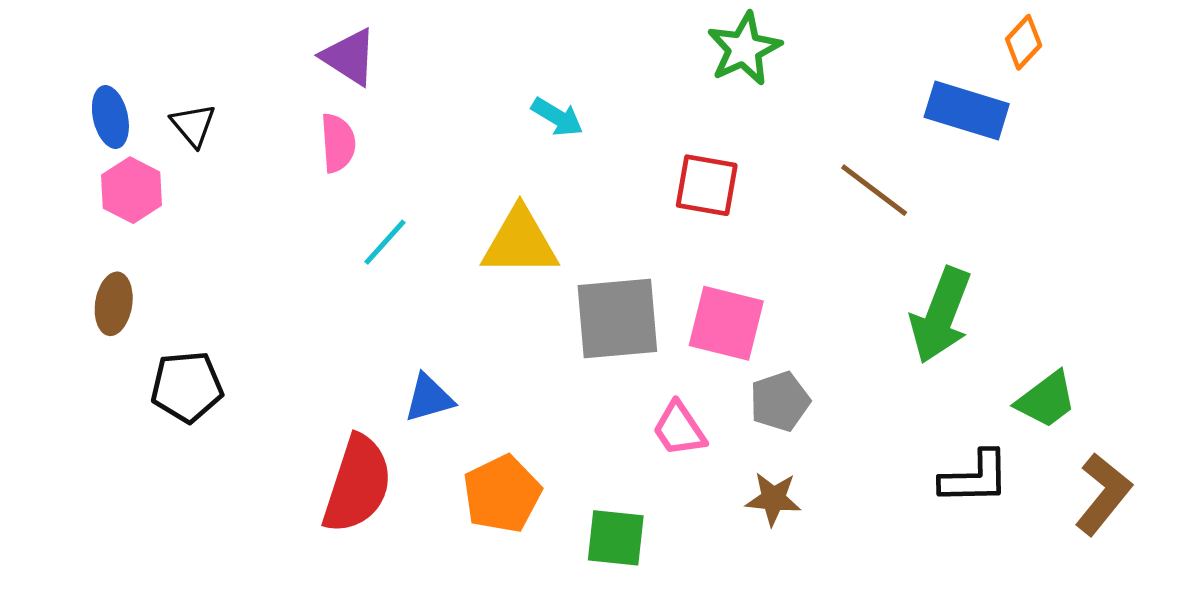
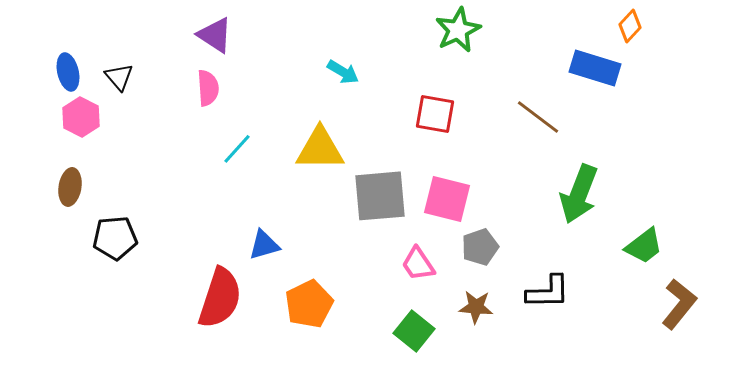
black L-shape: (975, 478) -> (548, 292), moved
green square: (616, 538) -> (414, 331), moved, turned 33

